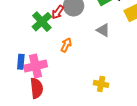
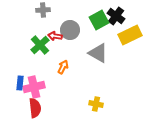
red arrow: (58, 12) -> (55, 36), turned 64
gray triangle: (103, 30) -> (98, 53), size x1.5

